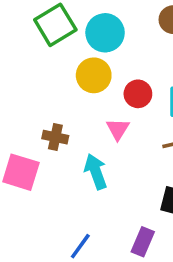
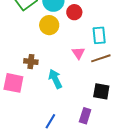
red circle: (138, 94) -> (74, 12), moved
pink triangle: (118, 129) -> (78, 53), moved

